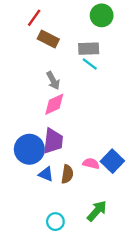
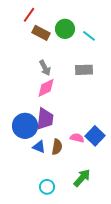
green circle: (102, 15) -> (65, 29), moved
gray rectangle: (89, 49) -> (84, 70), moved
cyan line: (90, 64) -> (89, 36), moved

